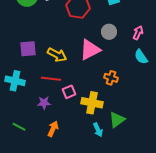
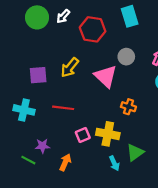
pink triangle: (90, 50) -> (106, 76), turned -50
yellow arrow: (57, 55) -> (70, 68), moved, turned 102
pink square: (69, 92) -> (83, 135), moved
purple star: (44, 103) -> (42, 146), moved

